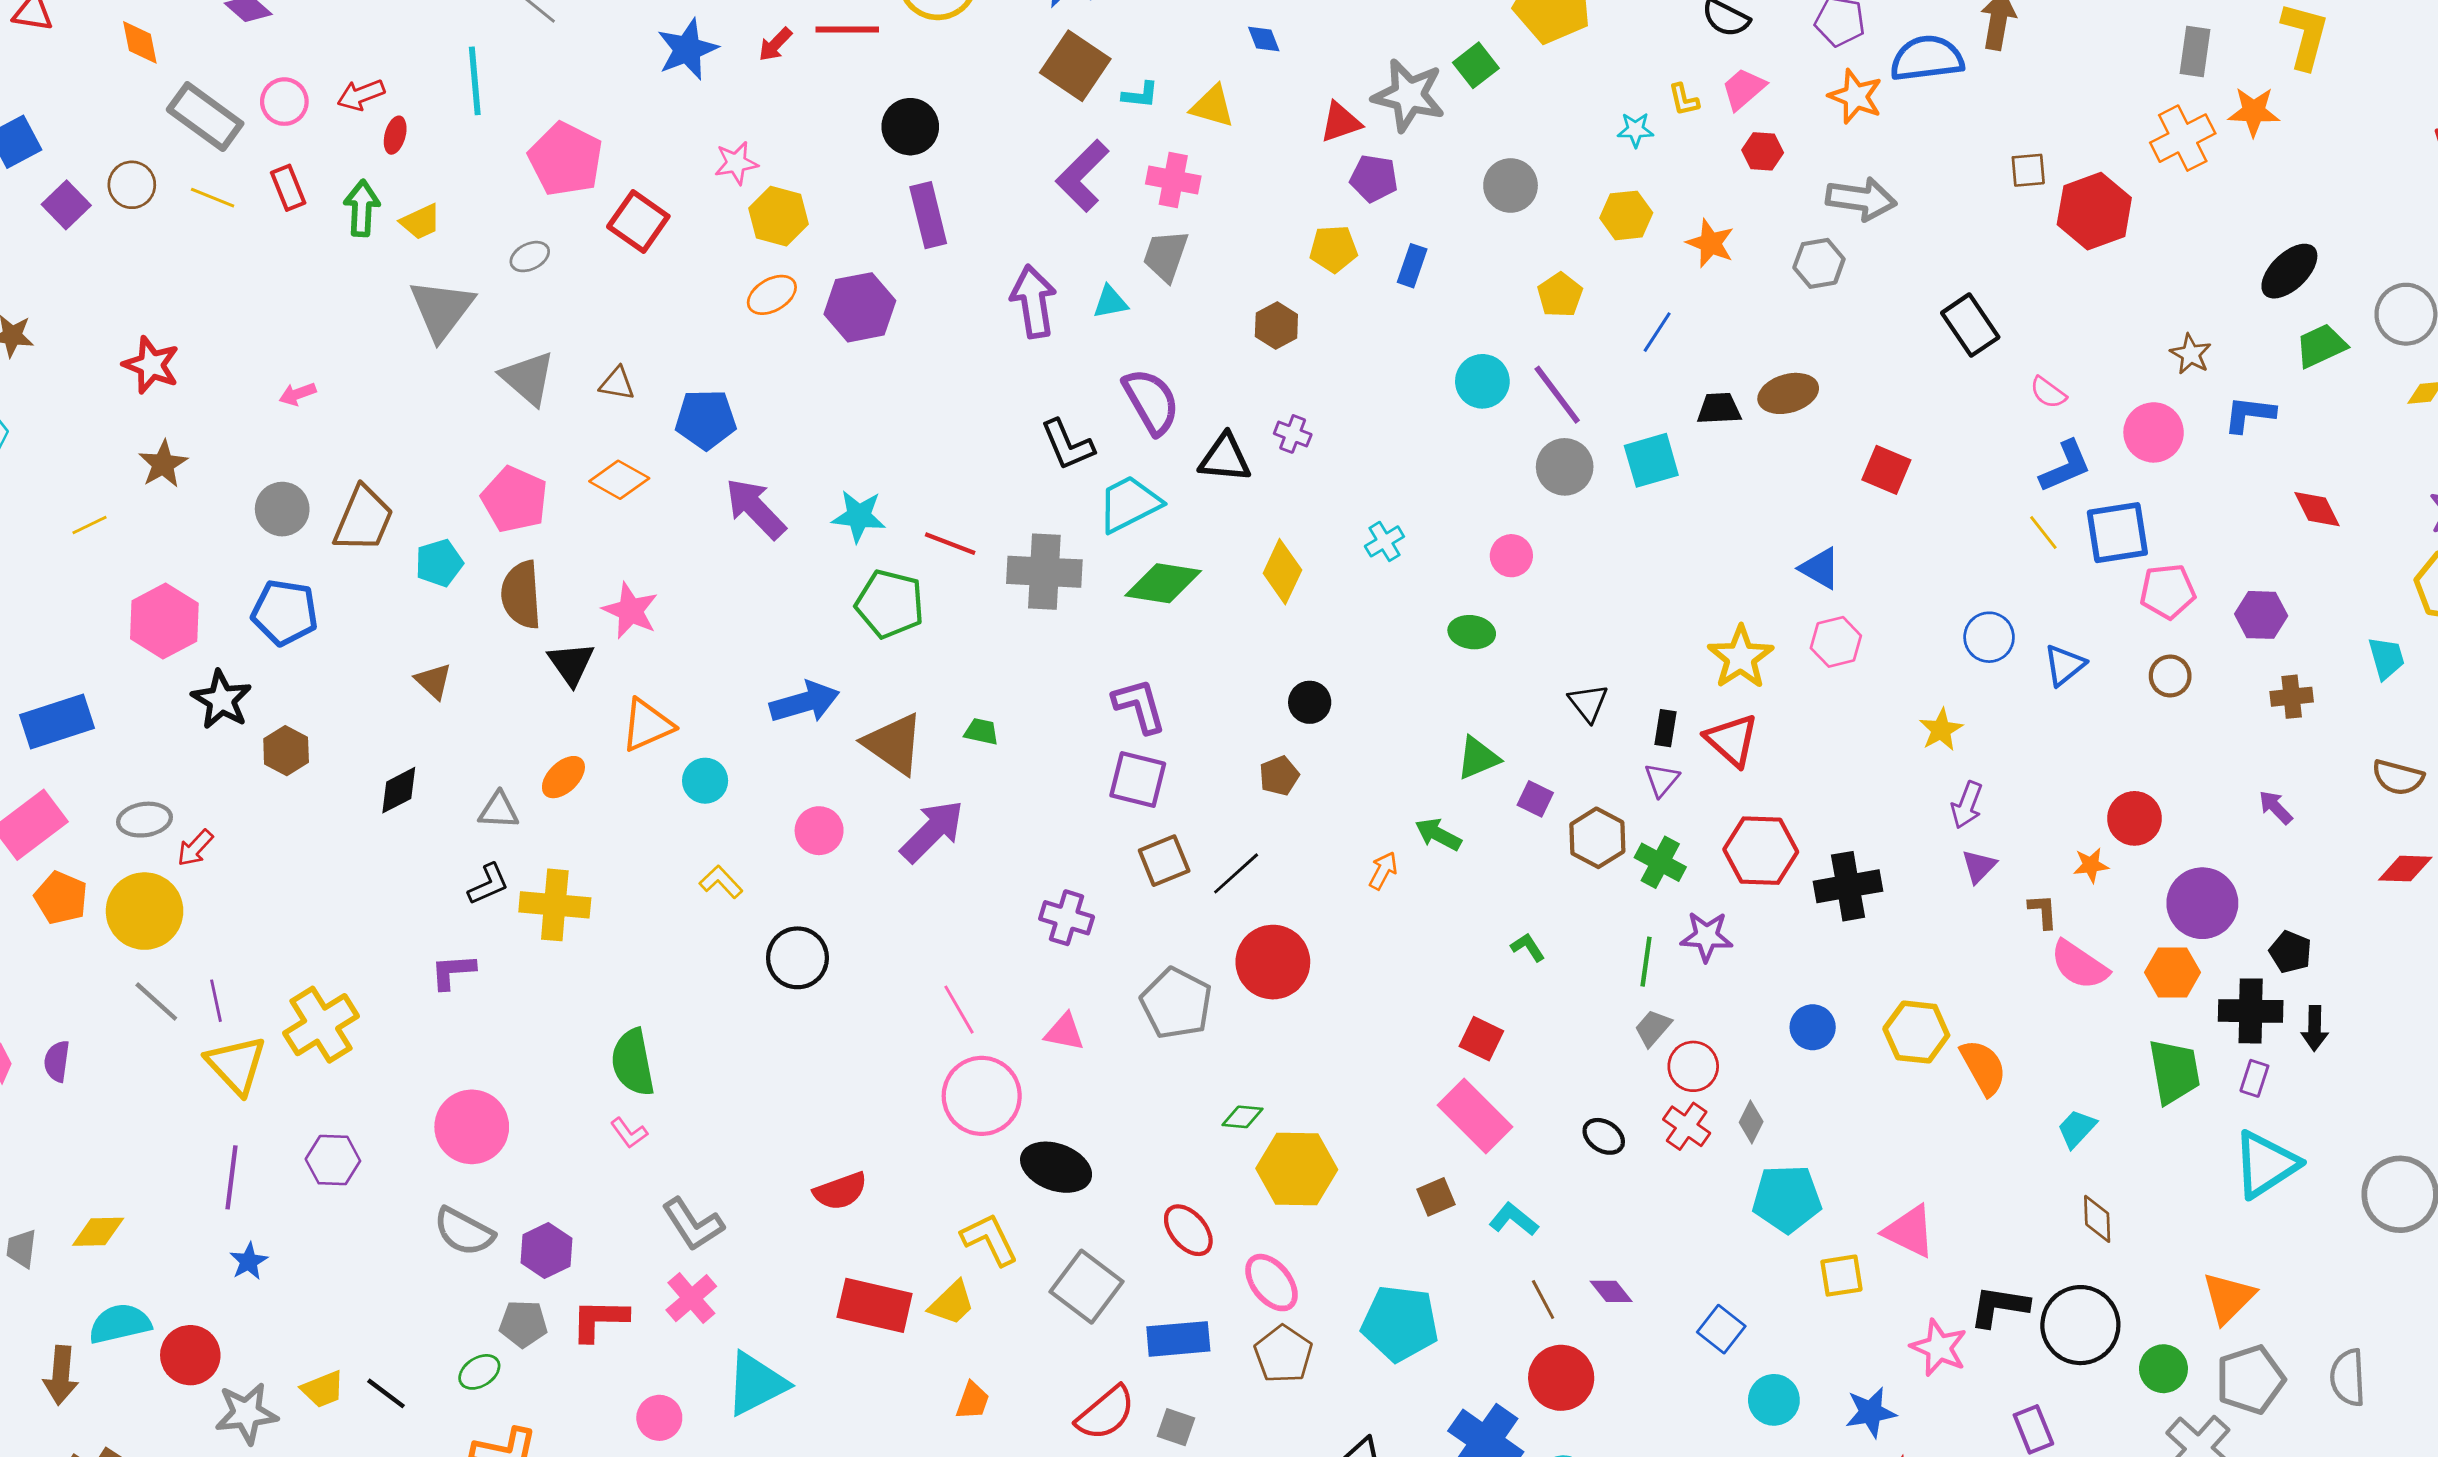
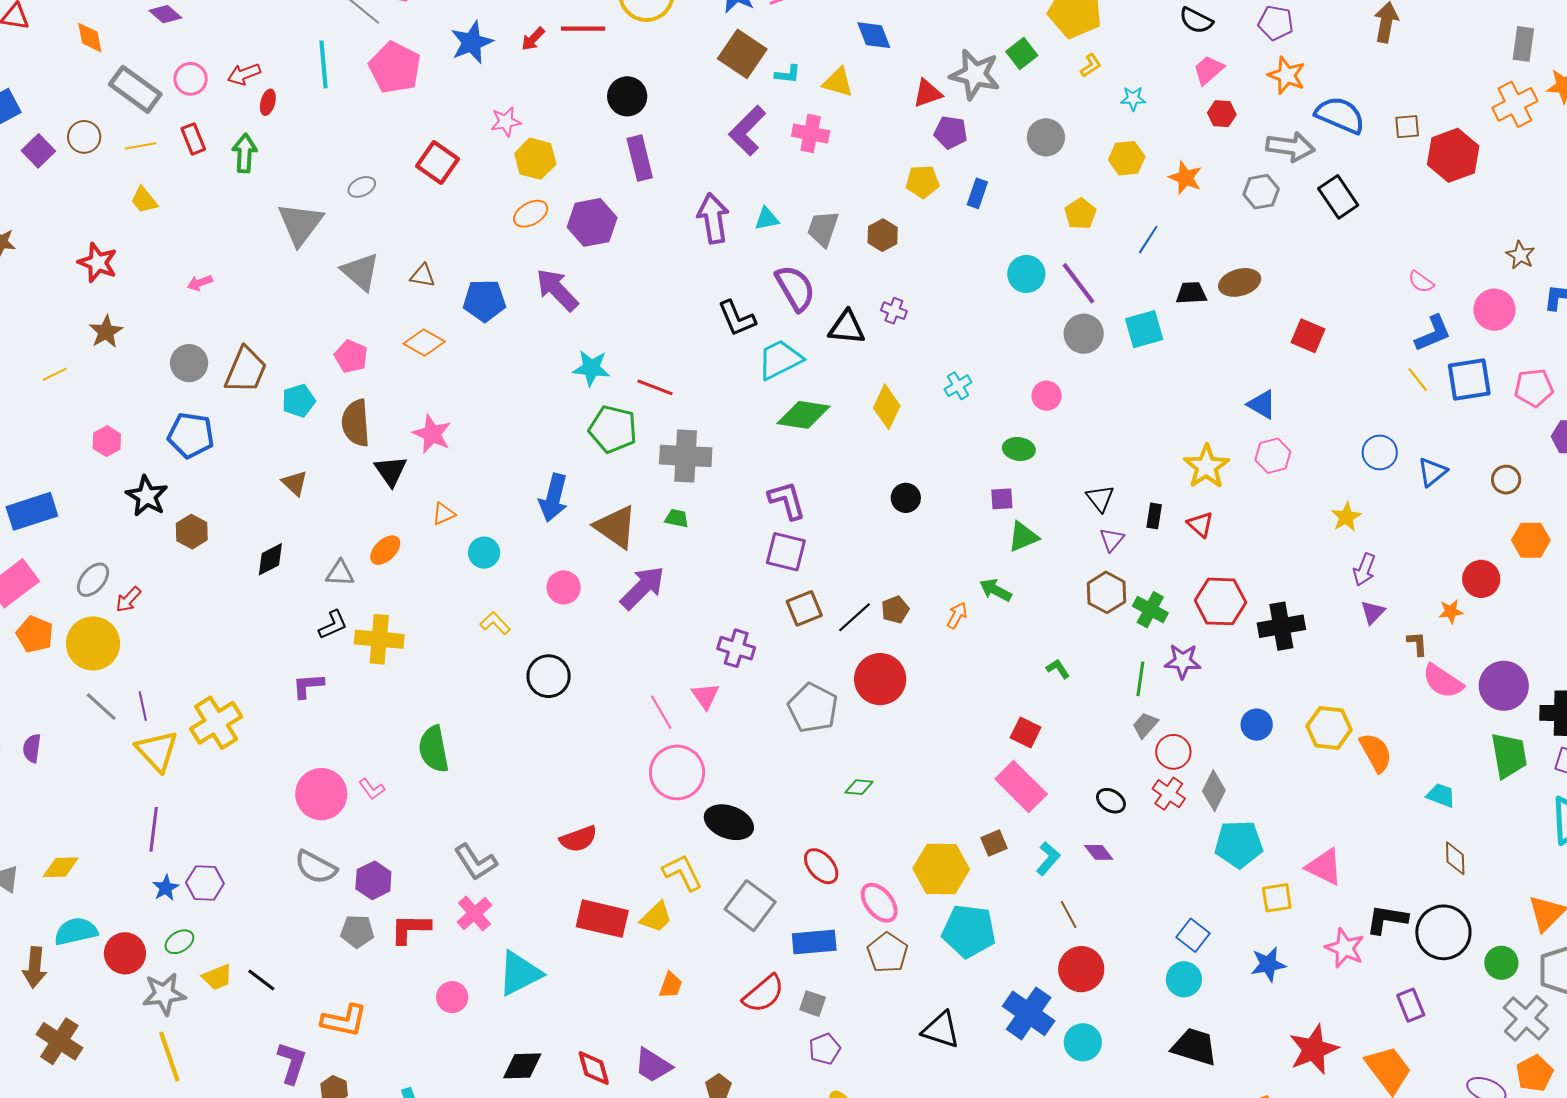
blue diamond: (1264, 39) -> (874, 35), size x1.5
blue semicircle: (1927, 58) -> (1340, 115), moved, turned 30
yellow L-shape: (1684, 100) -> (1091, 65), moved, turned -110
pink pentagon: (565, 159) -> (395, 68), moved
yellow line: (213, 198) -> (140, 146), turned -32
yellow trapezoid: (421, 222) -> (144, 200), moved, turned 76
gray trapezoid: (1166, 256) -> (823, 229), moved
black rectangle: (1970, 325) -> (1338, 197), moved
pink pentagon: (515, 499) -> (351, 356), size x0.7
purple arrow: (755, 509) -> (557, 290), moved
gray cross: (1044, 572) -> (686, 456), moved
pink pentagon: (2168, 591) -> (1534, 388), moved
pink hexagon: (164, 621) -> (107, 441), size x0.6
blue arrow: (805, 702) -> (553, 498), turned 120
orange triangle: (647, 725) -> (444, 514), size x0.6
red triangle: (1732, 740) -> (1200, 524), size x0.7
brown pentagon: (1279, 776) -> (895, 610), moved
purple triangle: (1662, 780) -> (1112, 540), moved
purple square: (1535, 799) -> (1002, 499), moved, turned -30
gray ellipse: (144, 820) -> (93, 580), turned -42
purple circle: (2202, 903) -> (1504, 686), moved
orange hexagon: (2173, 972) -> (1531, 540), moved
pink triangle: (1064, 1032) -> (705, 696), moved, turned 44
gray diamond: (1751, 1122) -> (1214, 791), size x1.4
cyan trapezoid: (2077, 1129) -> (1441, 795), turned 68
pink L-shape: (629, 1133) -> (372, 789), moved
purple hexagon: (333, 1160) -> (205, 883), moved
yellow hexagon: (1297, 1169) -> (941, 869), moved
cyan L-shape: (1514, 1219) -> (1048, 859), turned 92
purple diamond: (1611, 1291) -> (1099, 852), moved
green ellipse: (479, 1372) -> (179, 942), moved
cyan circle: (1774, 1400) -> (1184, 979), moved
blue star: (1871, 1412) -> (1268, 964), moved

